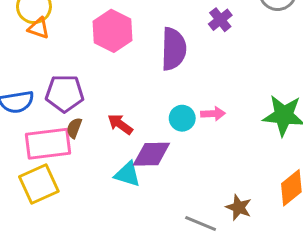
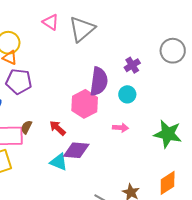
pink hexagon: (113, 31) -> (85, 104), moved
purple pentagon: (65, 93) -> (19, 81), moved
cyan circle: (182, 118) -> (127, 94), moved

